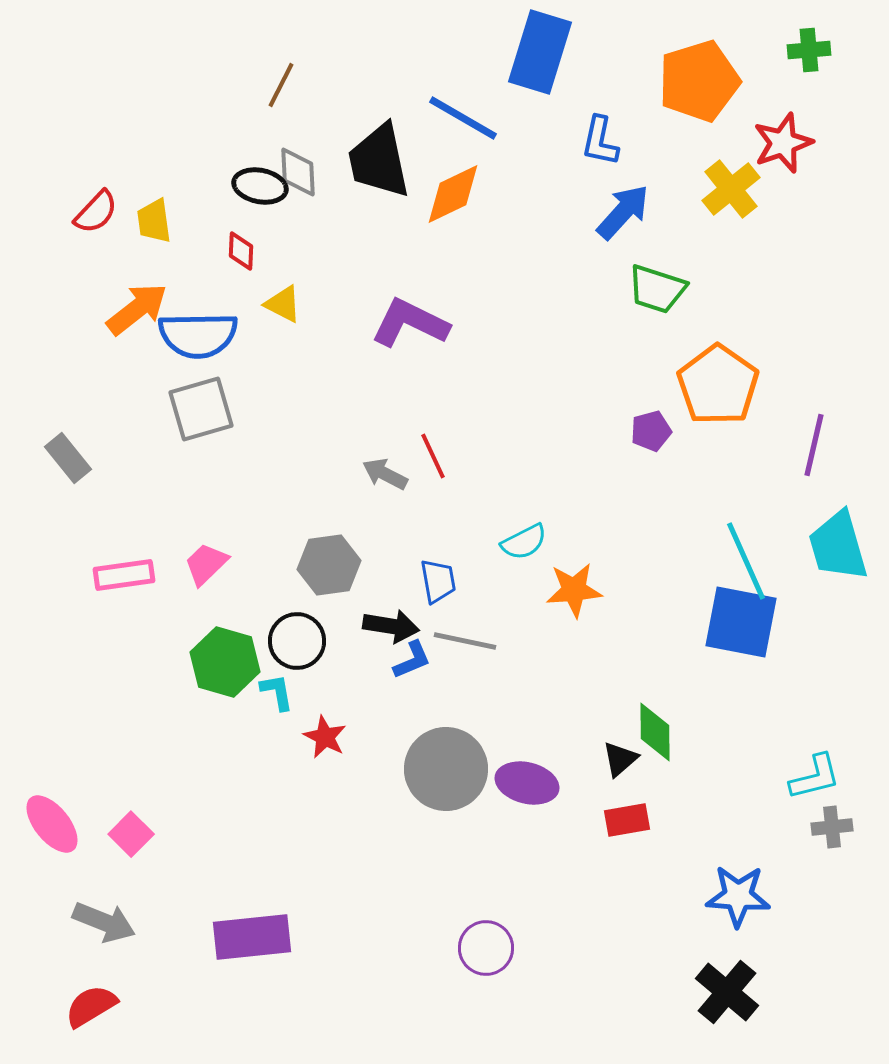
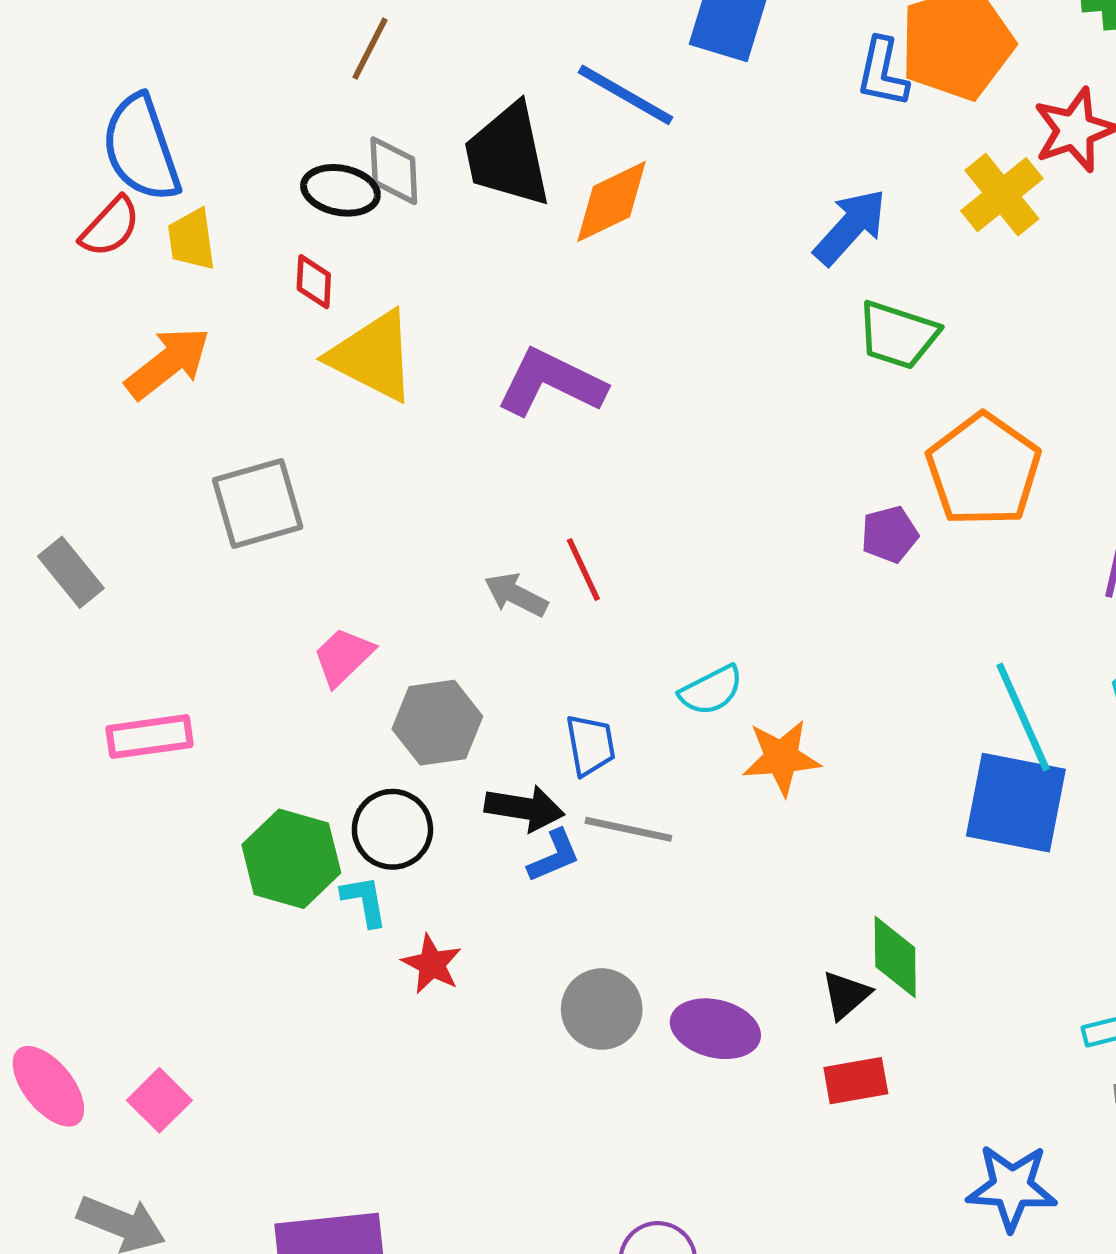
blue L-shape: (600, 141) -> (883, 72), moved
yellow triangle: (283, 304) -> (373, 356), size x1.8
blue semicircle: (198, 335) -> (141, 148), moved, turned 72
pink trapezoid: (206, 564) -> (343, 657), moved
gray circle: (446, 769) -> (602, 1009), size x0.7

